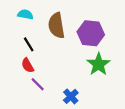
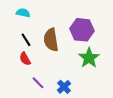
brown semicircle: (56, 25) -> (51, 40), moved
purple line: (38, 84) -> (38, 83), moved

